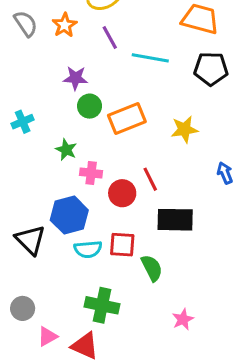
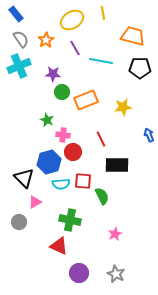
cyan cross: (23, 122) -> (19, 66), moved, size x1.6
red circle: (122, 193) -> (73, 152), moved
pink star: (183, 319) -> (115, 234), moved
pink triangle: (47, 336) -> (35, 202), moved

